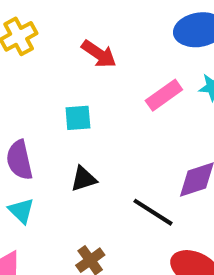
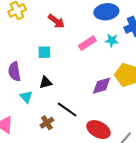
cyan triangle: (21, 211) -> (26, 97), moved
black line: (153, 212) -> (67, 110), moved

